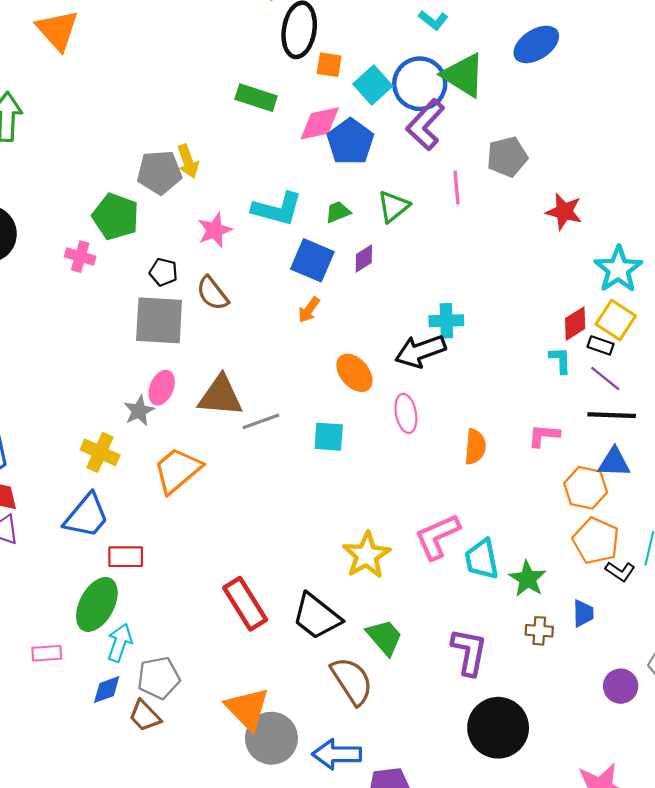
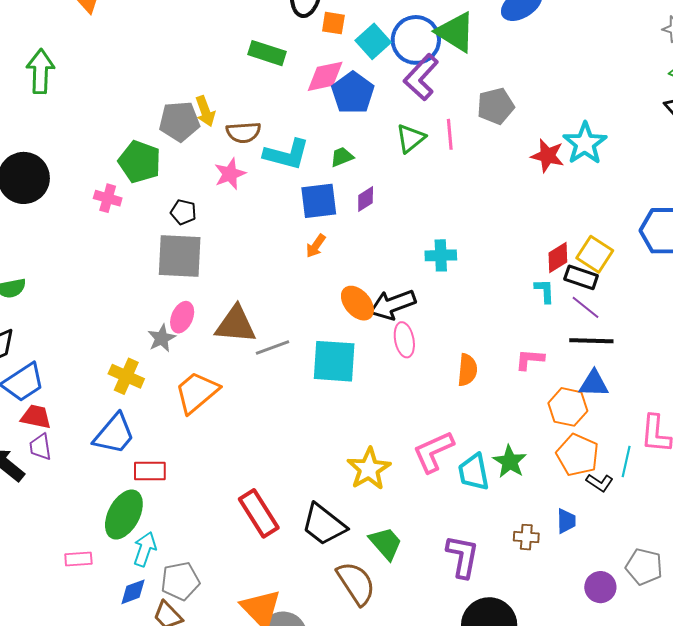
green triangle: (393, 206) -> (411, 138), moved
blue square: (312, 260) -> (319, 201), turned -30
cyan star: (618, 269) -> (585, 143), moved
brown semicircle: (212, 293) -> (243, 132), moved, turned -56
black rectangle: (601, 345) -> (581, 277), size x1.4
black arrow: (420, 351) -> (393, 305), moved
cyan square: (329, 437) -> (334, 361), size x1.6
green star: (528, 579) -> (510, 462), moved

